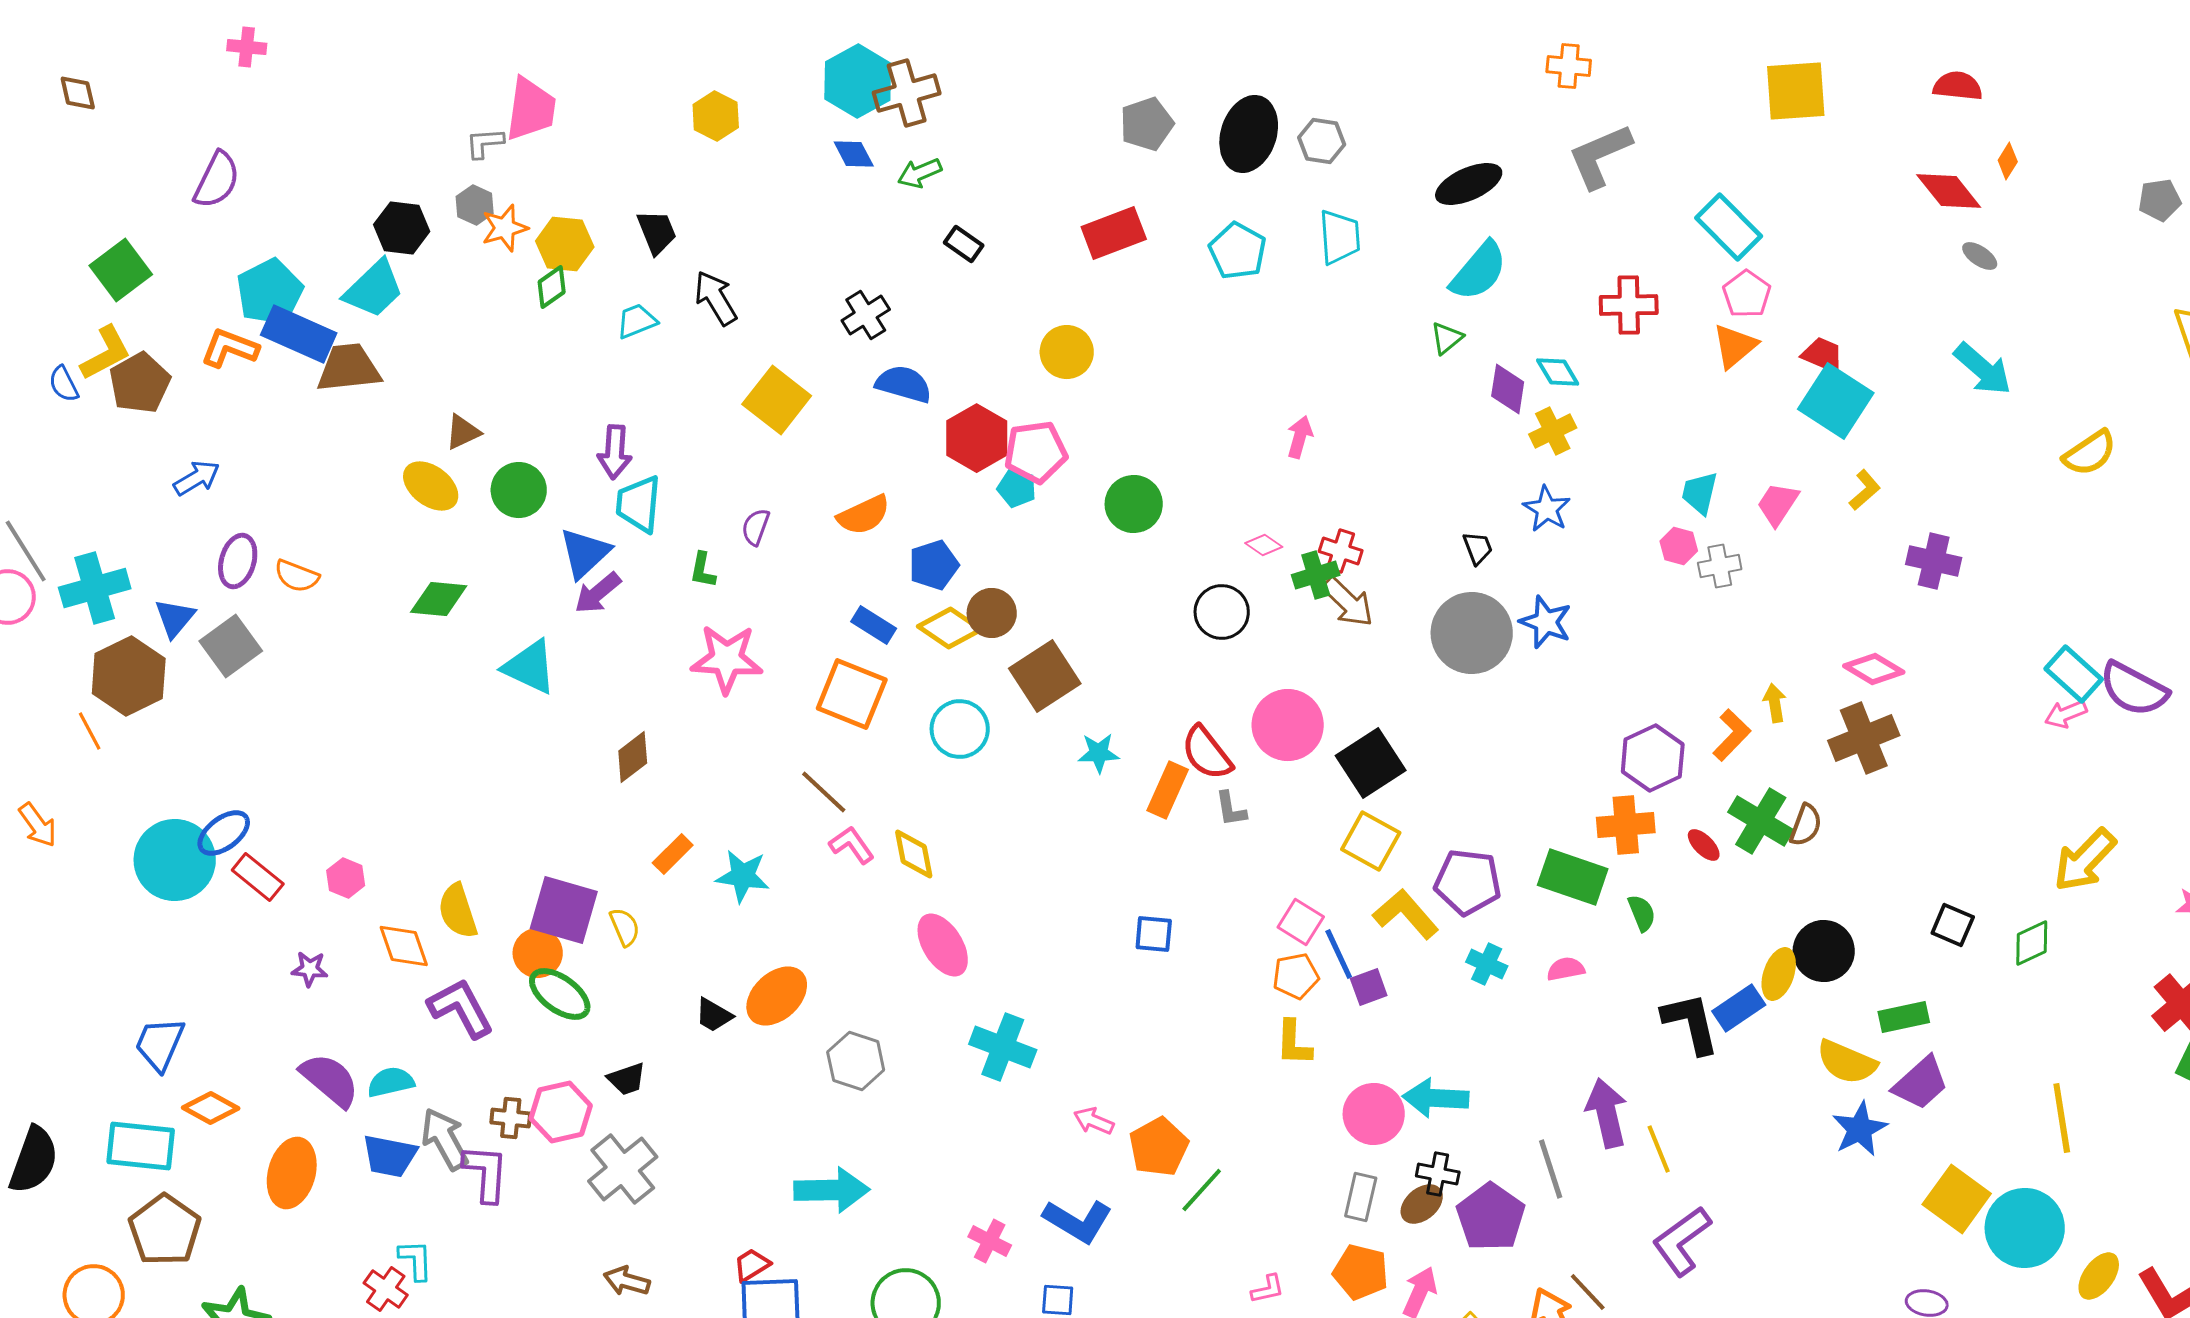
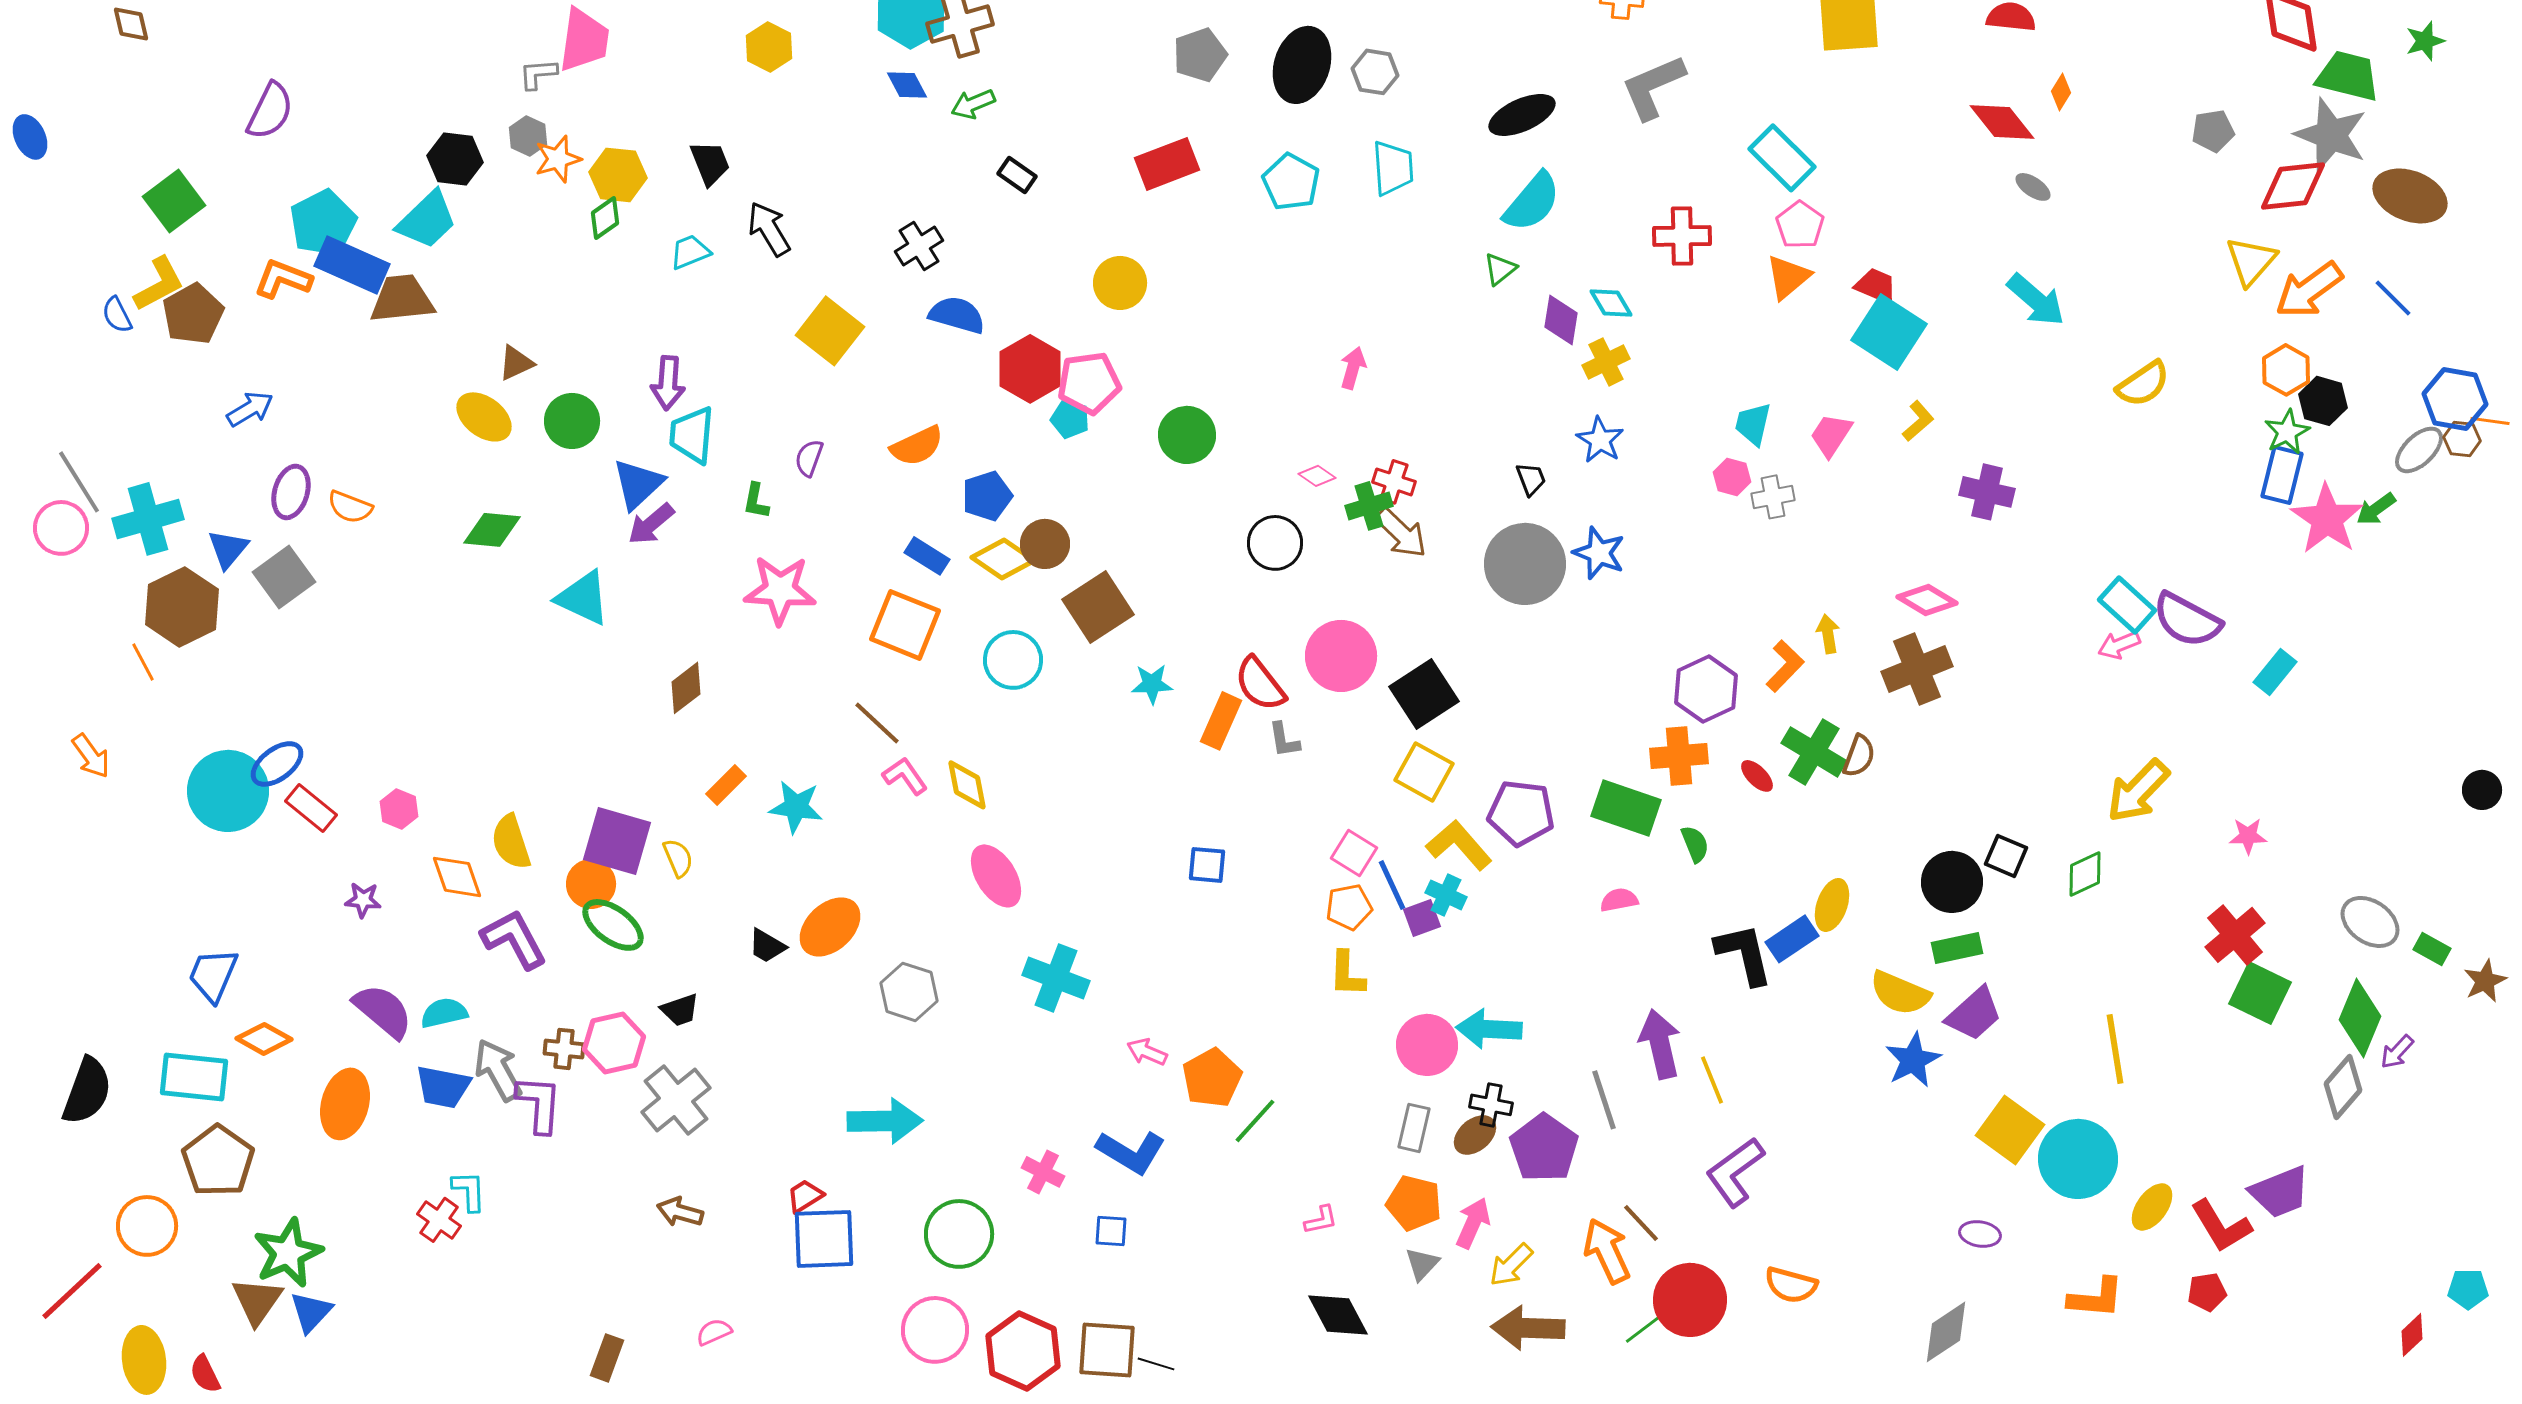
black circle: (1824, 951) -> (1952, 882), moved
cyan cross: (1487, 964) -> (1446, 895), moved

